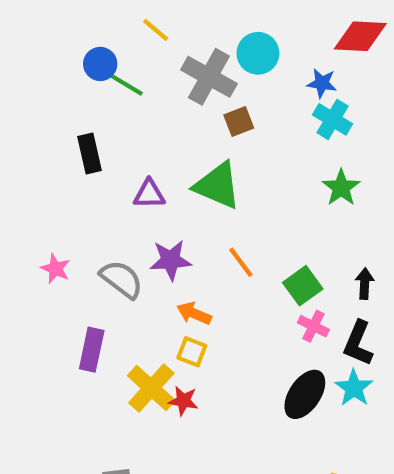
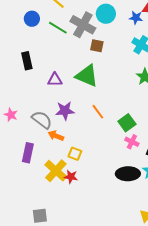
green line: (124, 83) -> (58, 28), moved
blue star: (322, 83) -> (136, 18), moved
brown square: (239, 122) -> (97, 46), turned 32
orange arrow: (194, 313) -> (56, 136), moved
black ellipse: (305, 394) -> (128, 174), turned 55

